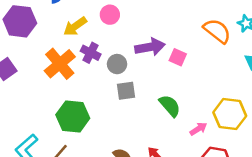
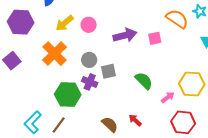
pink circle: (110, 15) -> (89, 25), moved
purple cross: (91, 53) -> (90, 82), moved
pink square: (178, 57) -> (155, 38), moved, turned -32
gray circle: (117, 64) -> (89, 60), moved

